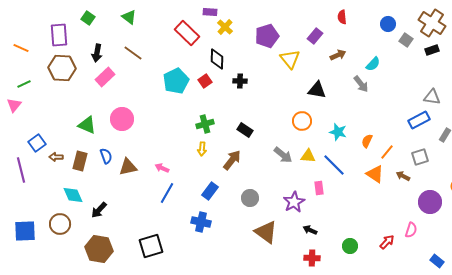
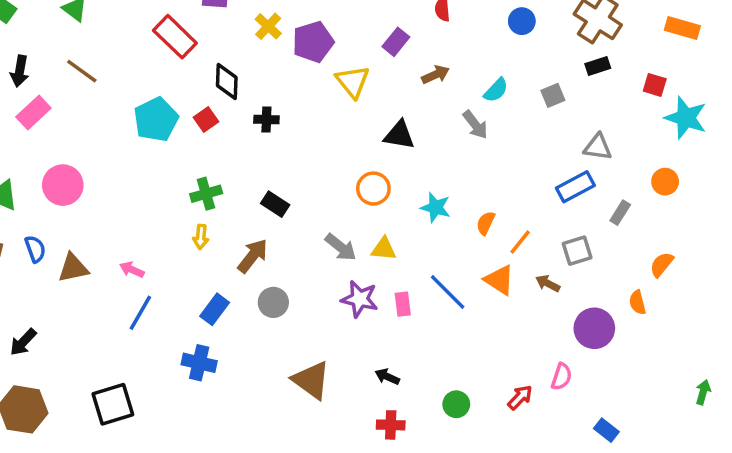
yellow cross: (225, 27) -> (268, 26), moved
gray square: (406, 40) -> (553, 95), moved, turned 32
blue line: (334, 165) -> (448, 292), moved
gray circle: (250, 198) -> (273, 302), moved
purple star: (294, 202) -> (360, 299), moved, turned -30

